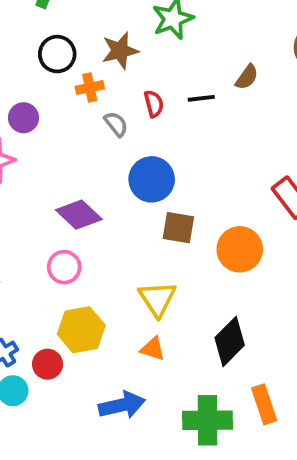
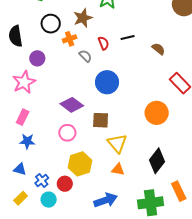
brown semicircle: (247, 77) -> (158, 49), moved, turned -80
brown square: (178, 228) -> (101, 120), moved

